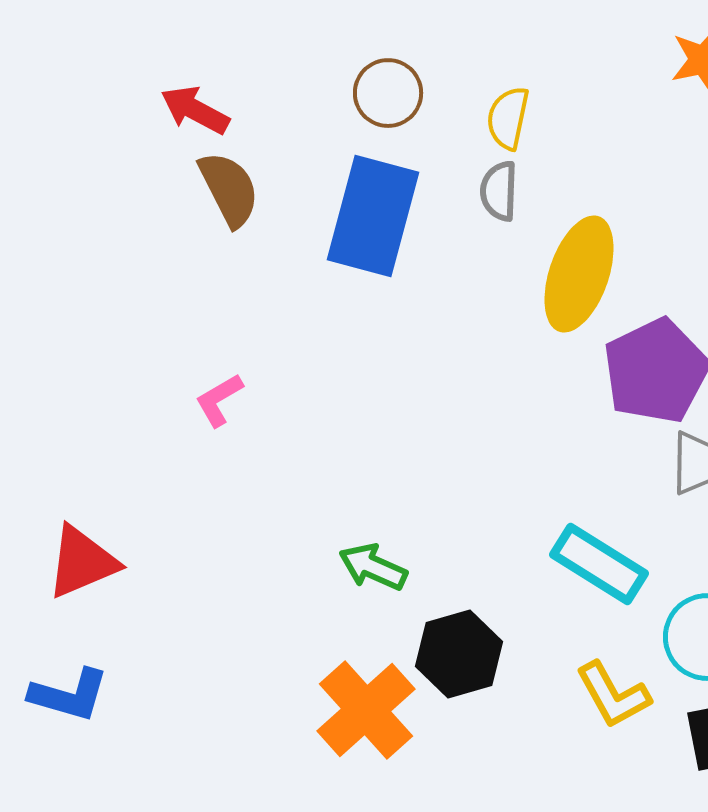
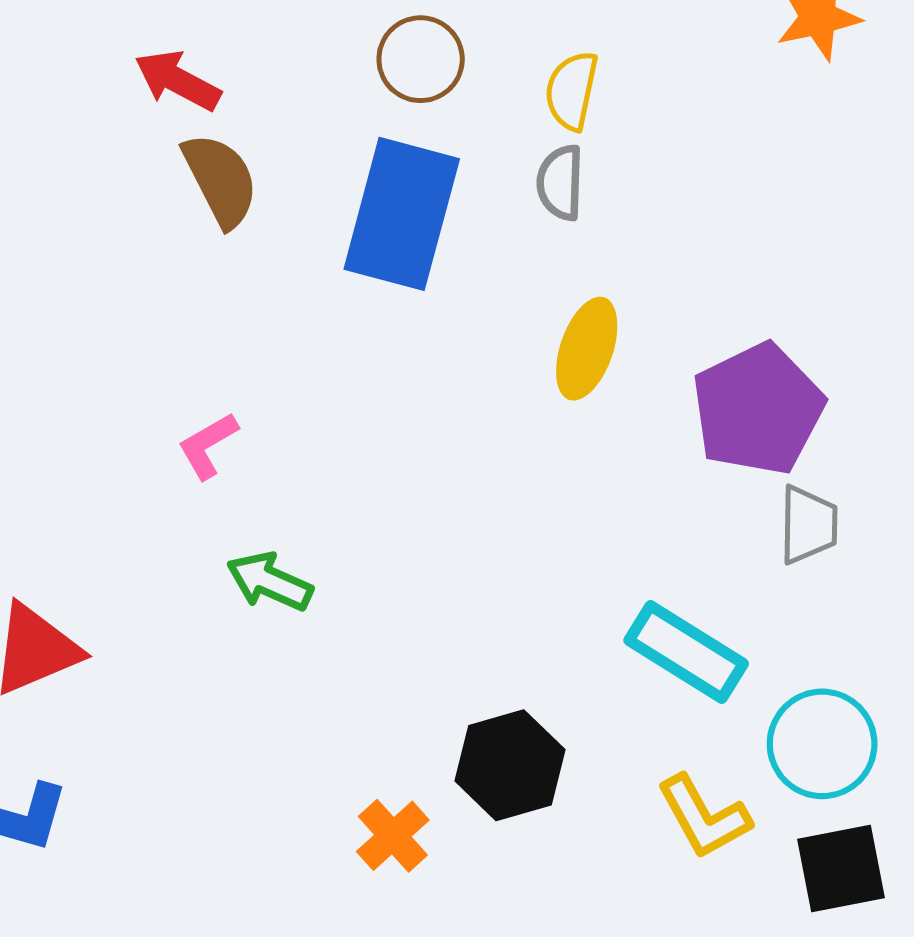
yellow ellipse: (579, 274) -> (587, 349), moved, size x0.7
green arrow: (373, 567) -> (270, 582), moved
orange cross: (366, 710) -> (393, 836), size x0.6

